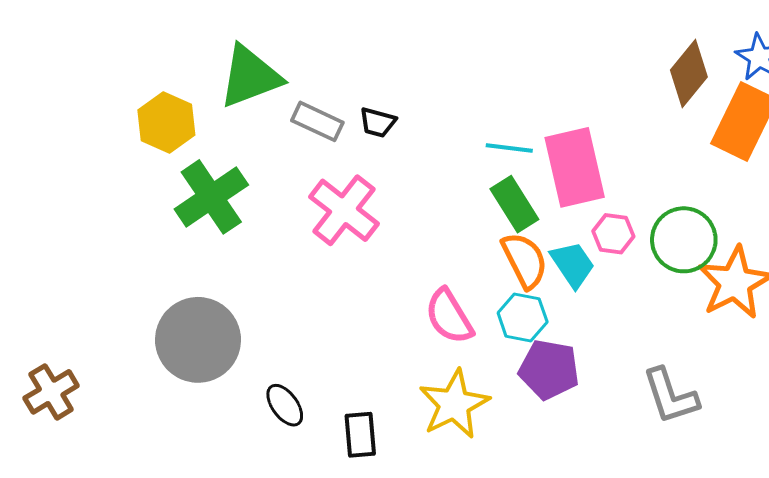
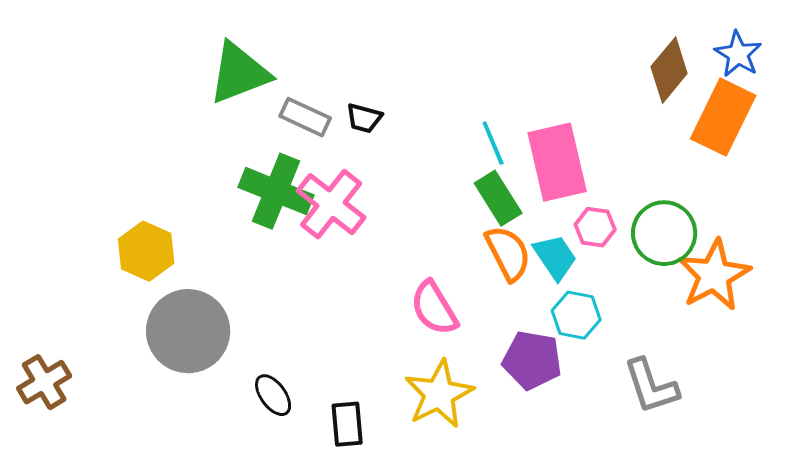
yellow hexagon: (166, 122) -> (146, 251), moved
cyan line: (509, 148) -> (493, 143), turned 60
green cross: (211, 197) -> (276, 191), moved, turned -34
cyan hexagon: (523, 317) -> (576, 315), moved

